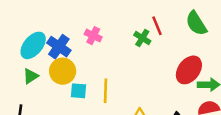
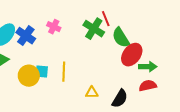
green semicircle: (196, 23) -> (121, 38), moved
green cross: (142, 38) -> (94, 29), size x1.5
yellow circle: (63, 71) -> (29, 76), moved

